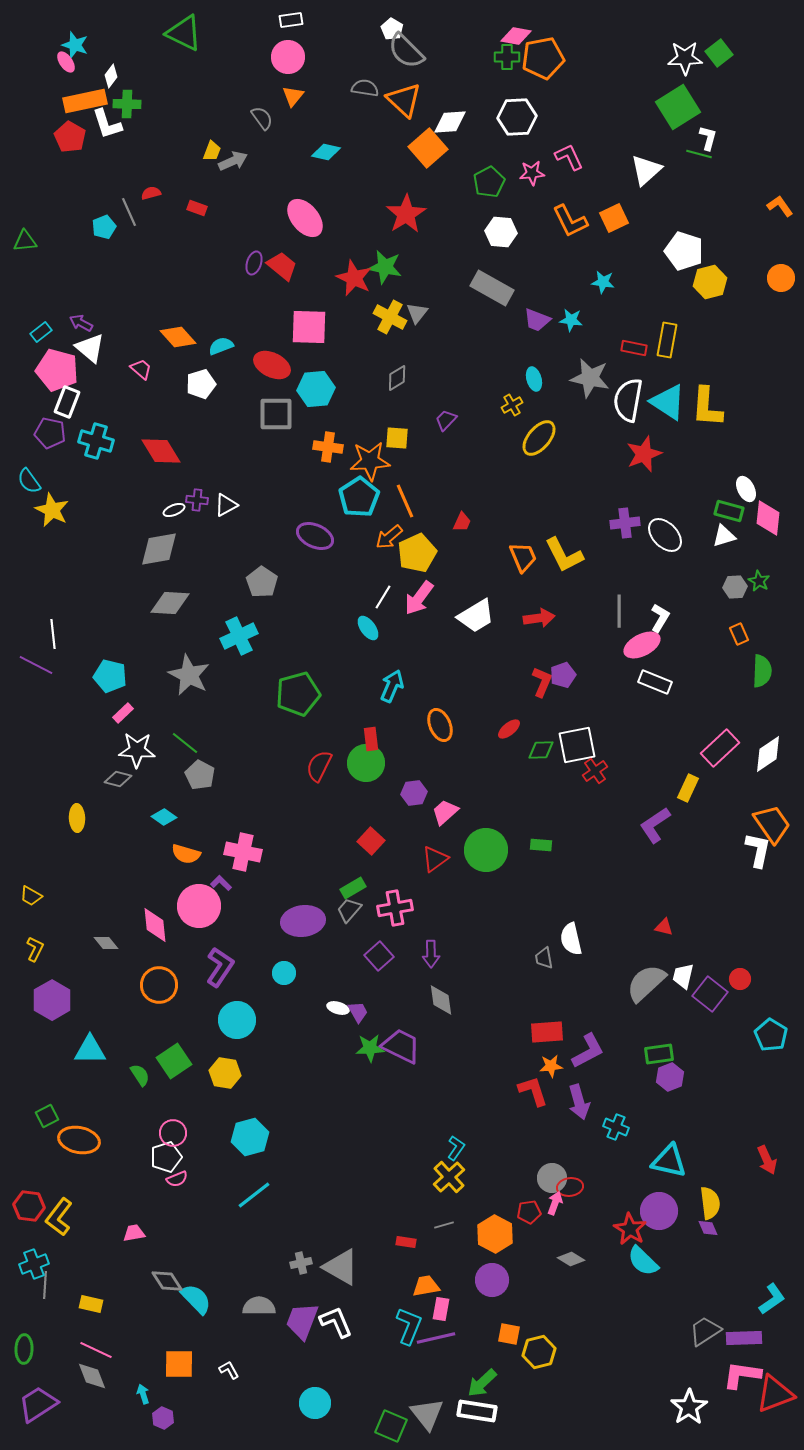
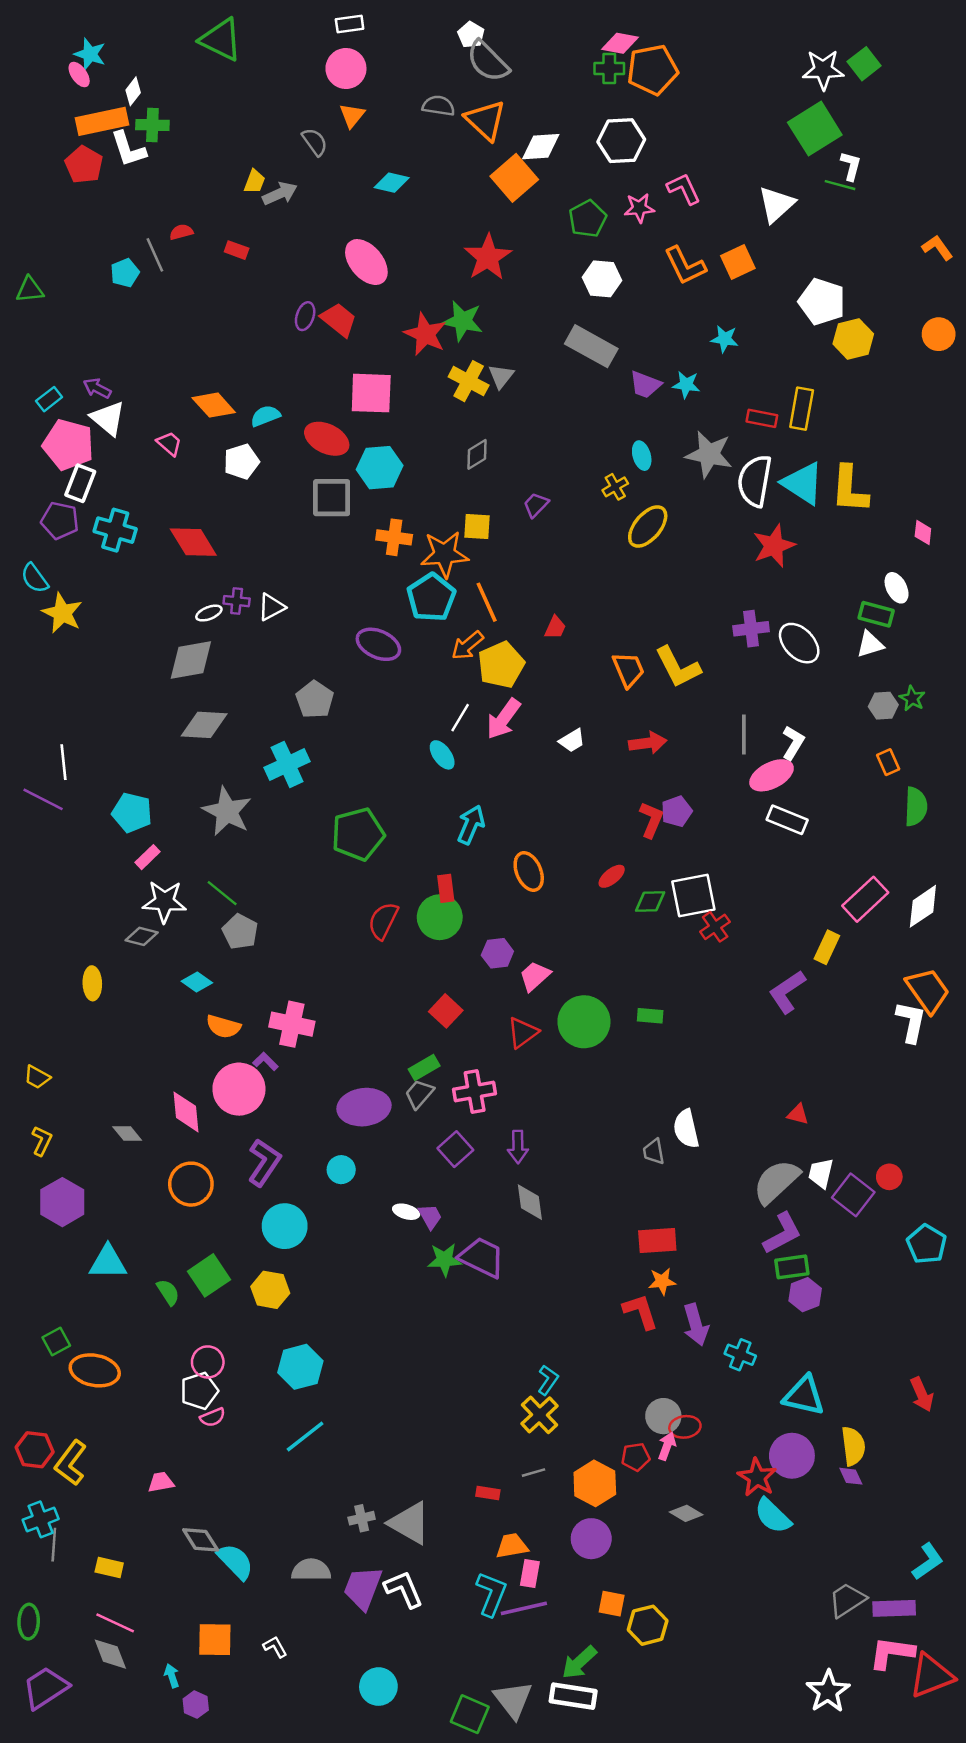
pink diamond: (768, 518) -> (923, 533), moved, size x0.6
white trapezoid: (476, 616) -> (572, 740), size x0.6
purple L-shape: (588, 1051) -> (782, 1233), moved

